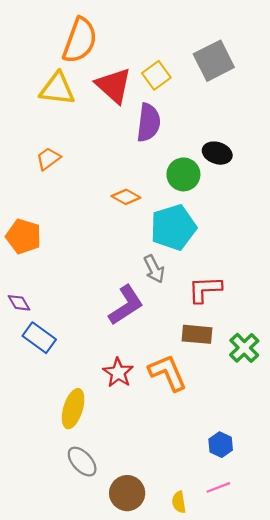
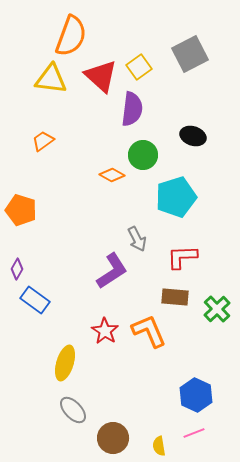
green circle: (183, 174) -> (143, 155), moved
cyan pentagon: (173, 227) -> (176, 197), moved
purple diamond: (19, 303) -> (17, 269), turned 60
blue hexagon: (221, 445) -> (196, 395), size x1.5

